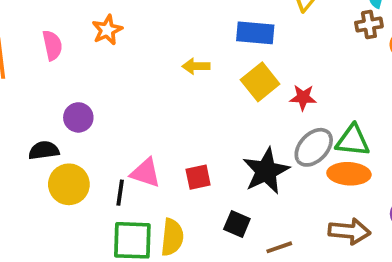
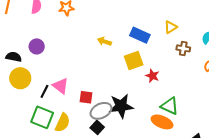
brown cross: (369, 25) -> (183, 48), moved
gray ellipse: (314, 147) -> (101, 111), moved

